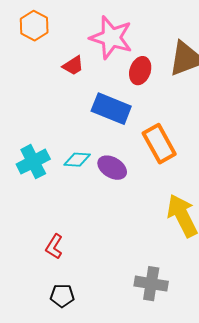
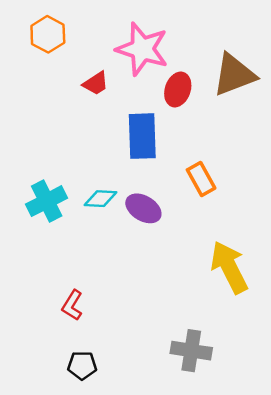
blue rectangle: (111, 109) -> (142, 136), turned 66
orange rectangle: (159, 144) -> (201, 179), size x0.7

